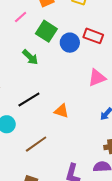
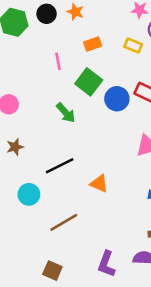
pink line: (21, 17) -> (58, 61), turned -64

